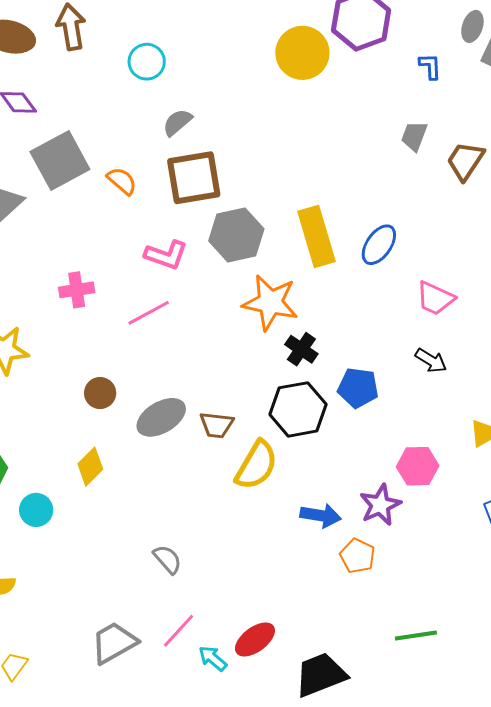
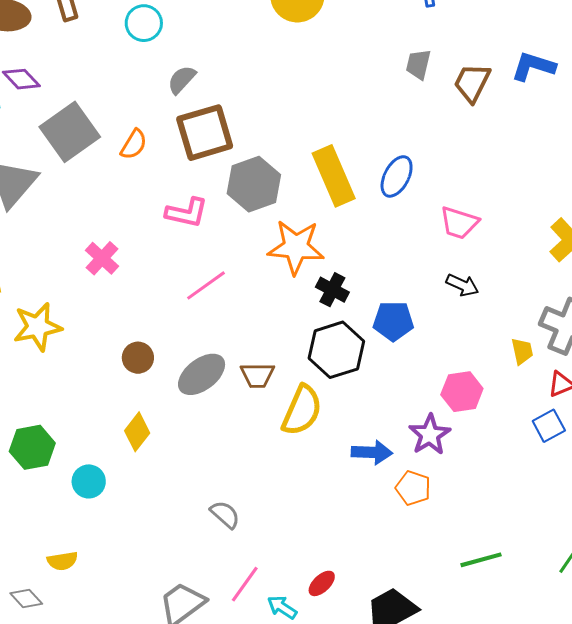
orange semicircle: (122, 181) -> (134, 144), turned 88
pink cross: (77, 290) -> (102, 258), turned -32
pink line: (149, 313) -> (206, 285), moved
red ellipse: (255, 639) -> (322, 583), size x0.7

